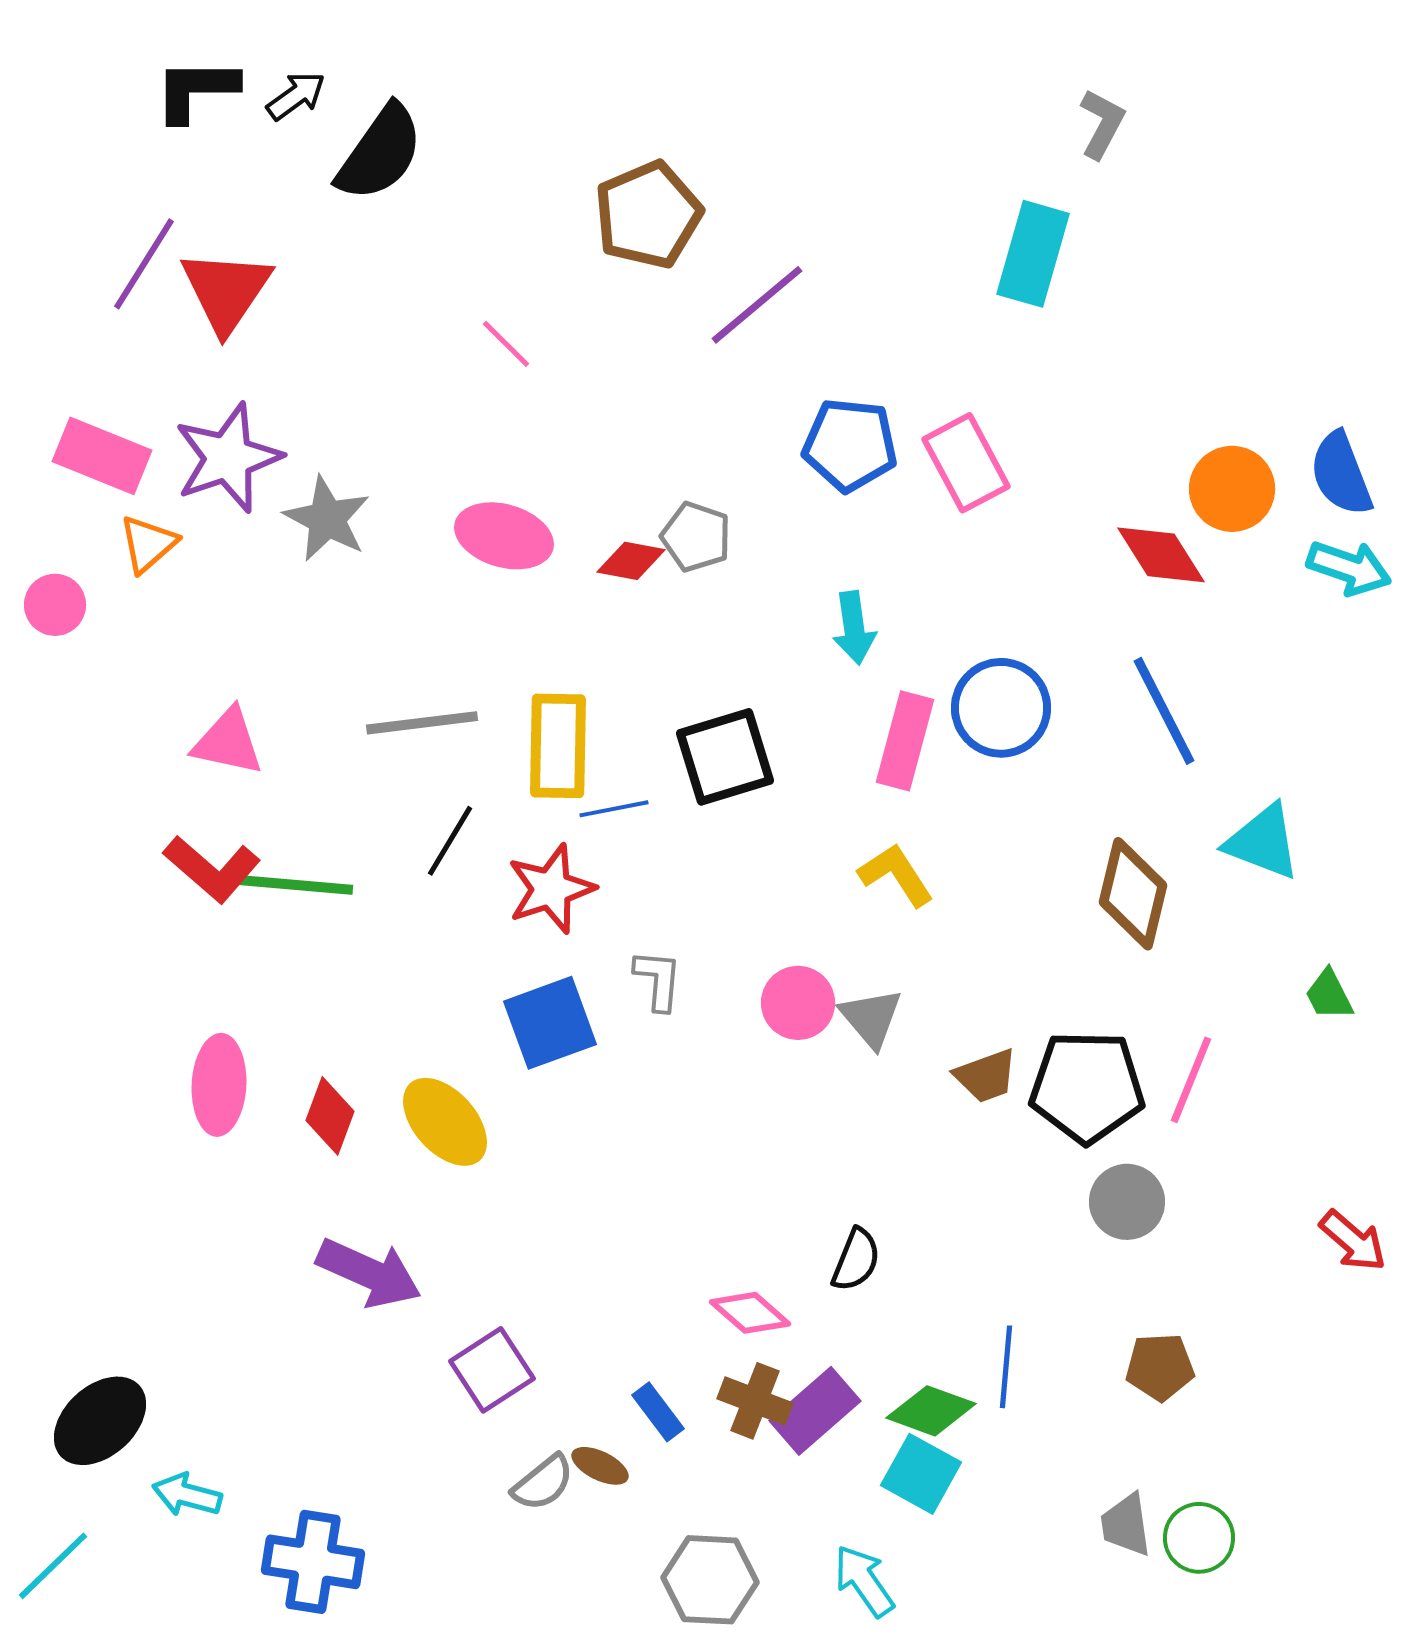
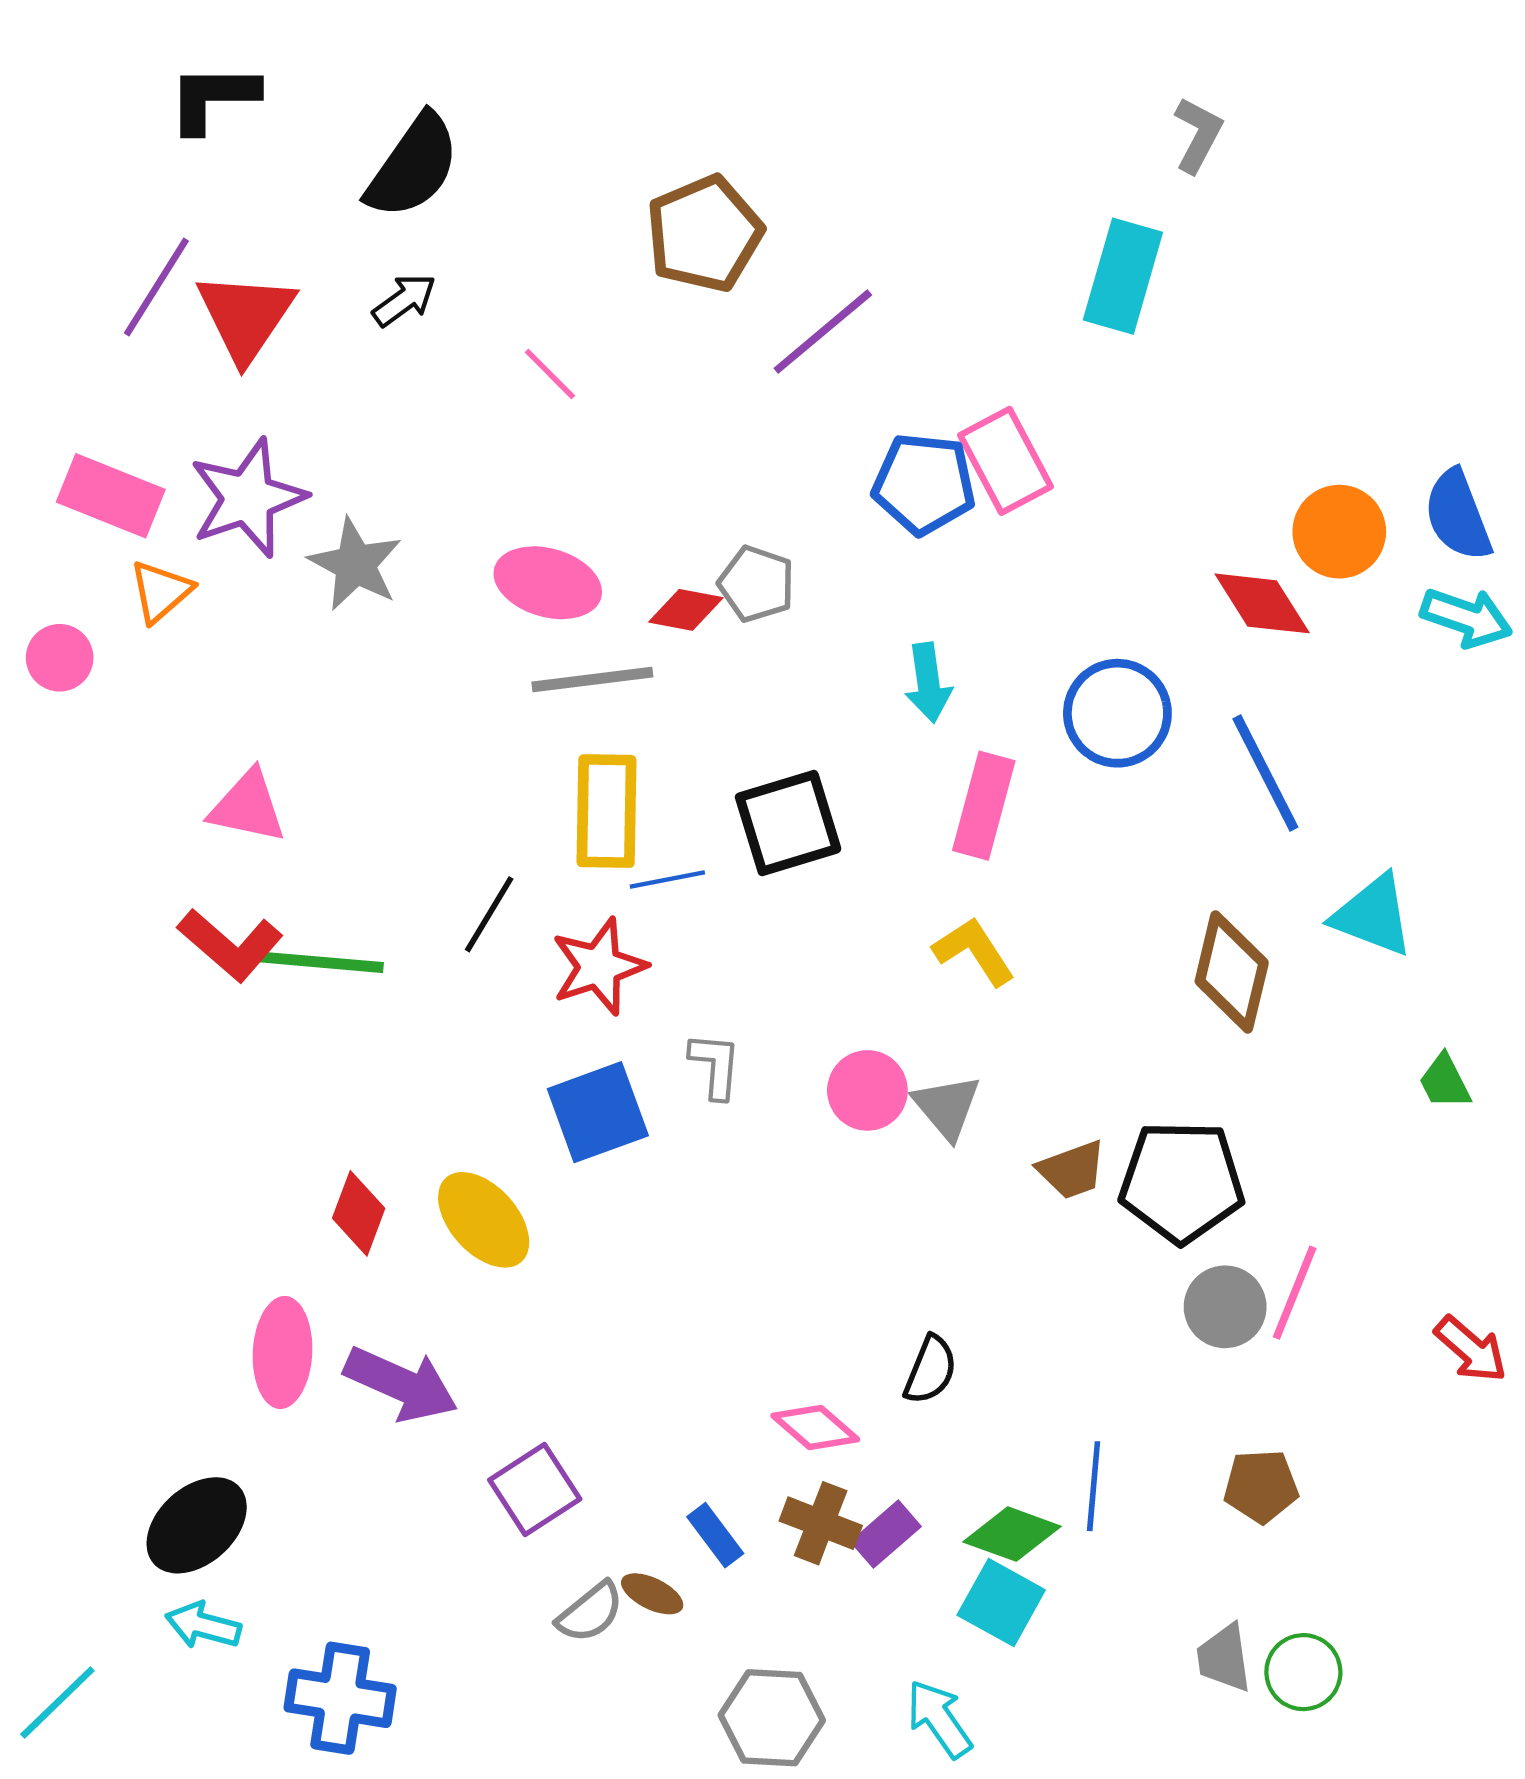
black arrow: (296, 96) -> (404, 300), moved
pink rectangle: (966, 463) -> (1005, 461), moved
blue circle: (1001, 708) -> (1117, 713), moved
gray line: (422, 723) -> (592, 679), moved
pink line: (1191, 1080) -> (1295, 1293), moved
pink ellipse: (219, 1085) -> (283, 1352), moved
purple rectangle: (815, 1411) -> (886, 1534), size x0.7
black ellipse: (100, 1421) -> (197, 1525), moved

